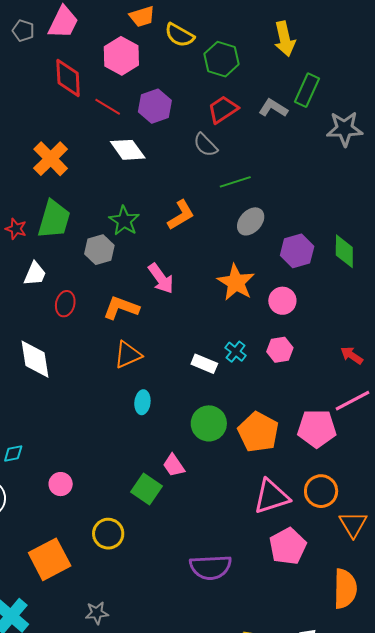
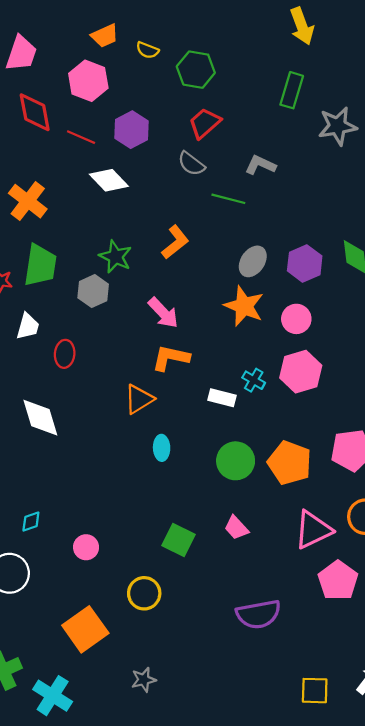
yellow semicircle: (180, 35) -> (147, 50), size x0.7
yellow arrow: (285, 39) -> (302, 26), moved
gray L-shape: (273, 108) -> (260, 165), moved
green line: (235, 182) -> (228, 199), turned 40
gray ellipse: (251, 221) -> (253, 261), moved
orange L-shape: (121, 308) -> (171, 358), moved
pink hexagon: (280, 350) -> (301, 372), size x1.5
pink trapezoid: (174, 465) -> (236, 528), moved

